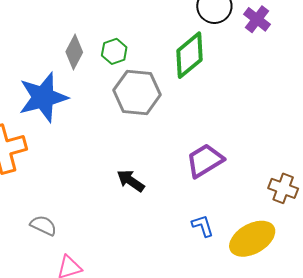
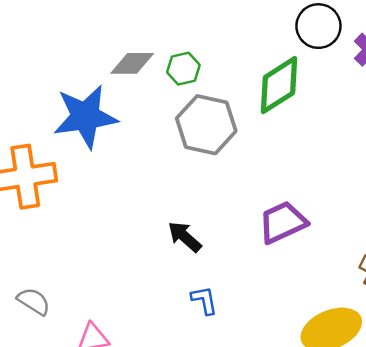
gray diamond: (74, 52) -> (132, 63), turned 56
gray semicircle: (43, 225) -> (34, 301), moved
blue L-shape: (203, 226) -> (204, 300), moved

